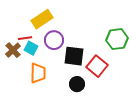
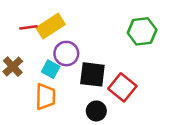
red line: (25, 38) -> (28, 27), moved
green hexagon: (117, 39) -> (142, 31), moved
cyan square: (31, 48) -> (51, 69), moved

